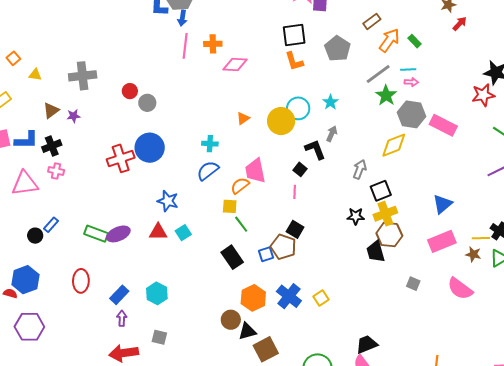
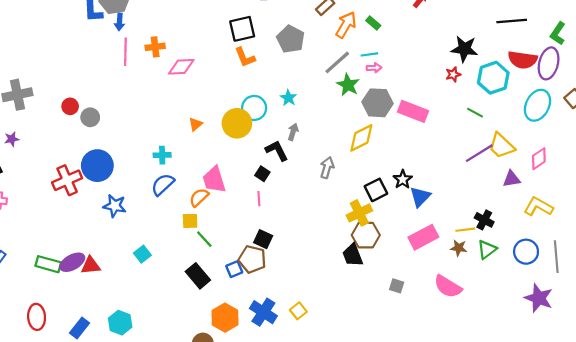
red star: (483, 95) -> (453, 74), size x0.6
black square: (381, 191) -> (376, 190), moved
blue star: (168, 201) -> (115, 206), moved
black star: (356, 216) -> (403, 179), moved, turned -30
red triangle: (158, 232) -> (91, 265), moved

